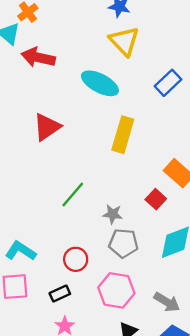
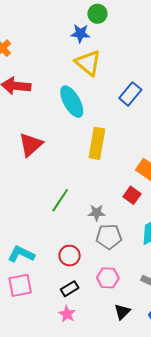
cyan ellipse: (100, 83) -> (72, 102), turned 40
pink hexagon: (116, 290) -> (108, 278), size x0.7
black rectangle: (60, 294) -> (70, 289), moved

